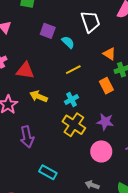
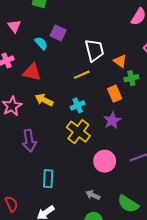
white trapezoid: (90, 22) -> (94, 50), moved
cyan semicircle: (68, 42) -> (41, 43), moved
purple star: (105, 122) -> (112, 120), moved, turned 30
cyan rectangle: (48, 172) -> (48, 179), turned 60

